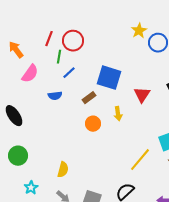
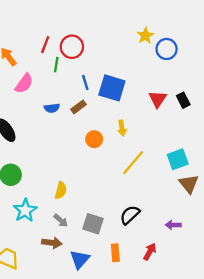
blue line: (69, 73) -> (85, 82), moved, turned -64
red triangle: (142, 95) -> (158, 99), moved
brown rectangle: (89, 98) -> (79, 107), moved
yellow line: (140, 160) -> (133, 163), moved
cyan star: (31, 188) -> (25, 210), size x1.5

